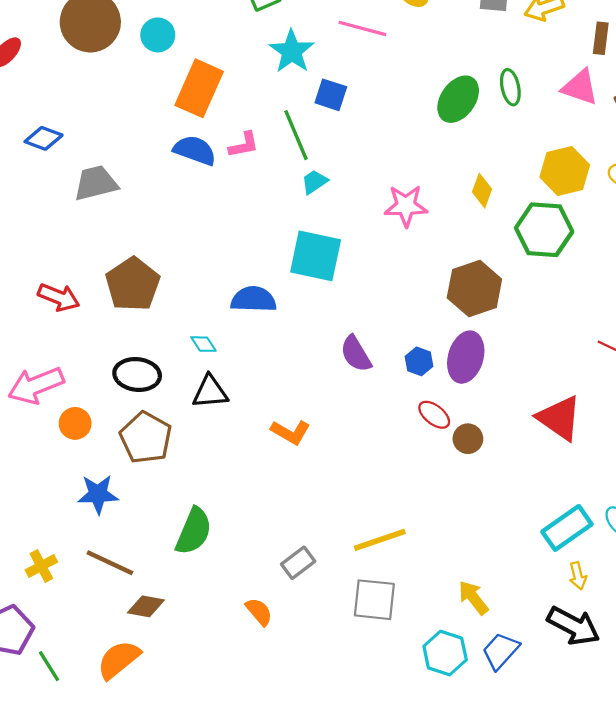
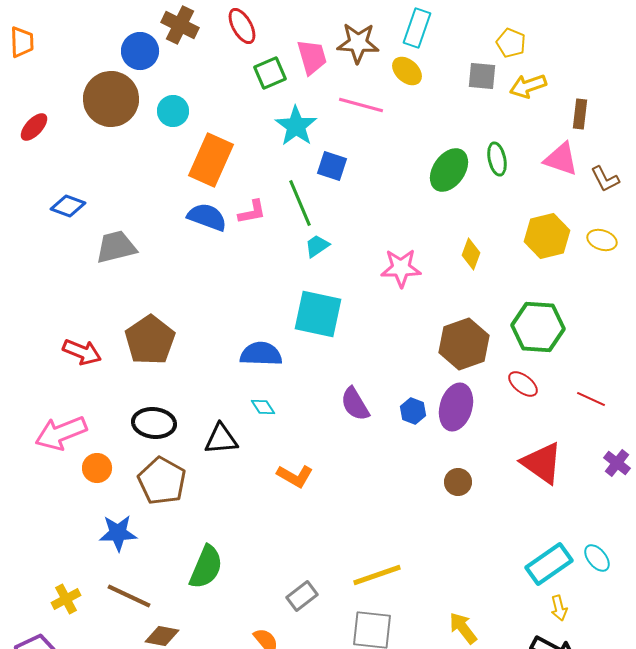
green hexagon: (544, 230) -> (538, 327), moved
cyan diamond: (203, 344) -> (263, 407), moved
red ellipse: (434, 415) -> (523, 384), moved

